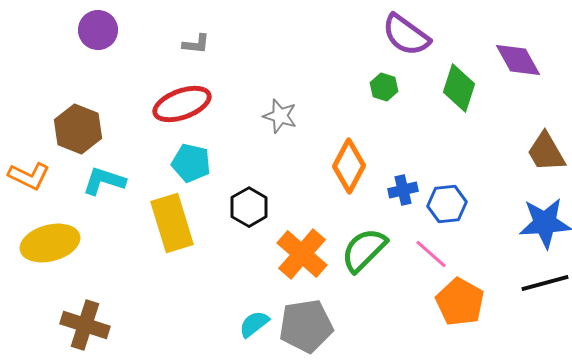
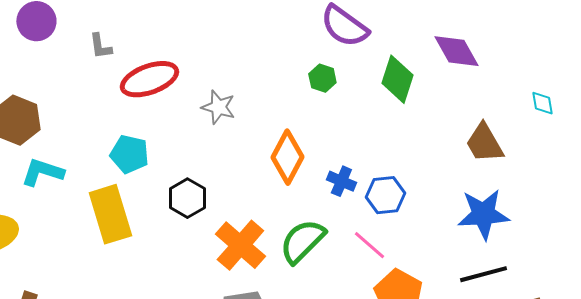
gray L-shape: (196, 44) -> (100, 46), moved, turned 76
red ellipse: (182, 104) -> (149, 79), moved
blue cross: (403, 190) -> (341, 181), turned 36

